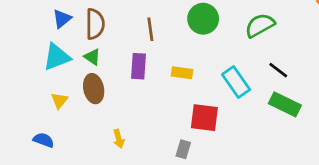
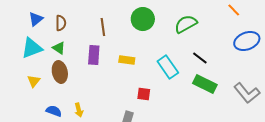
brown semicircle: (95, 24) -> (61, 23), size x0.7
red square: (204, 118) -> (144, 94), size x0.6
blue semicircle: (44, 140) -> (54, 111), moved

